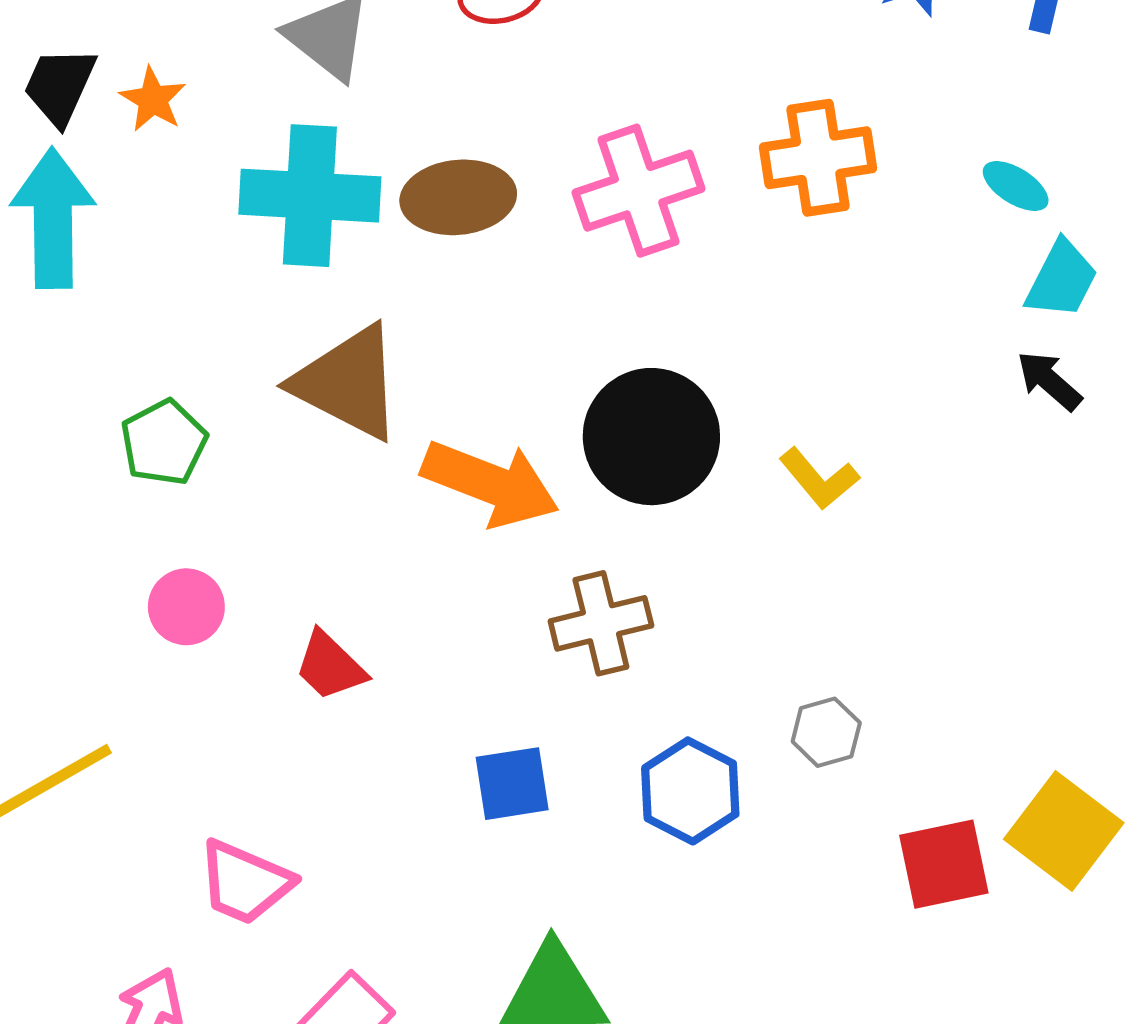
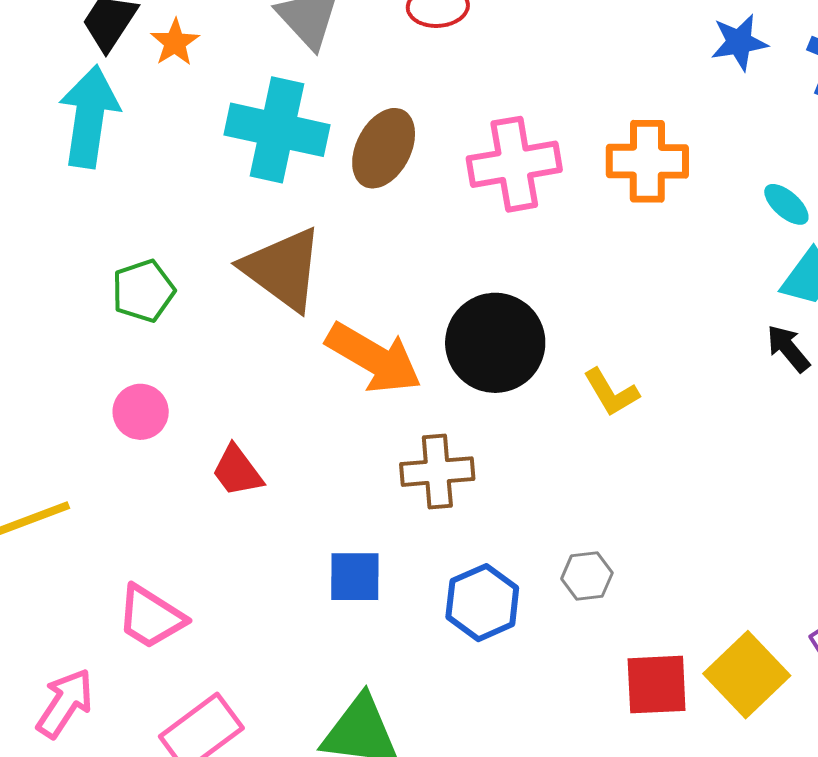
brown ellipse: (458, 197) -> (384, 148), turned -66

